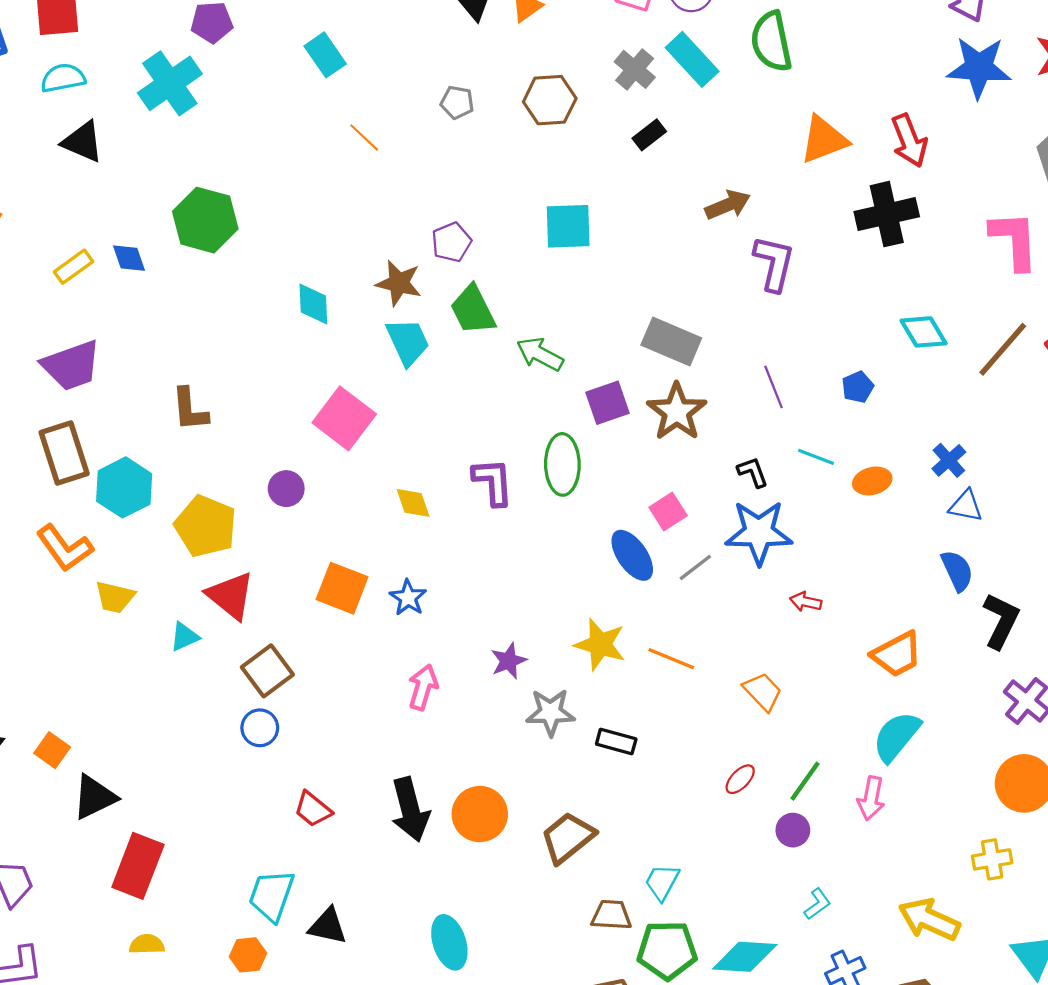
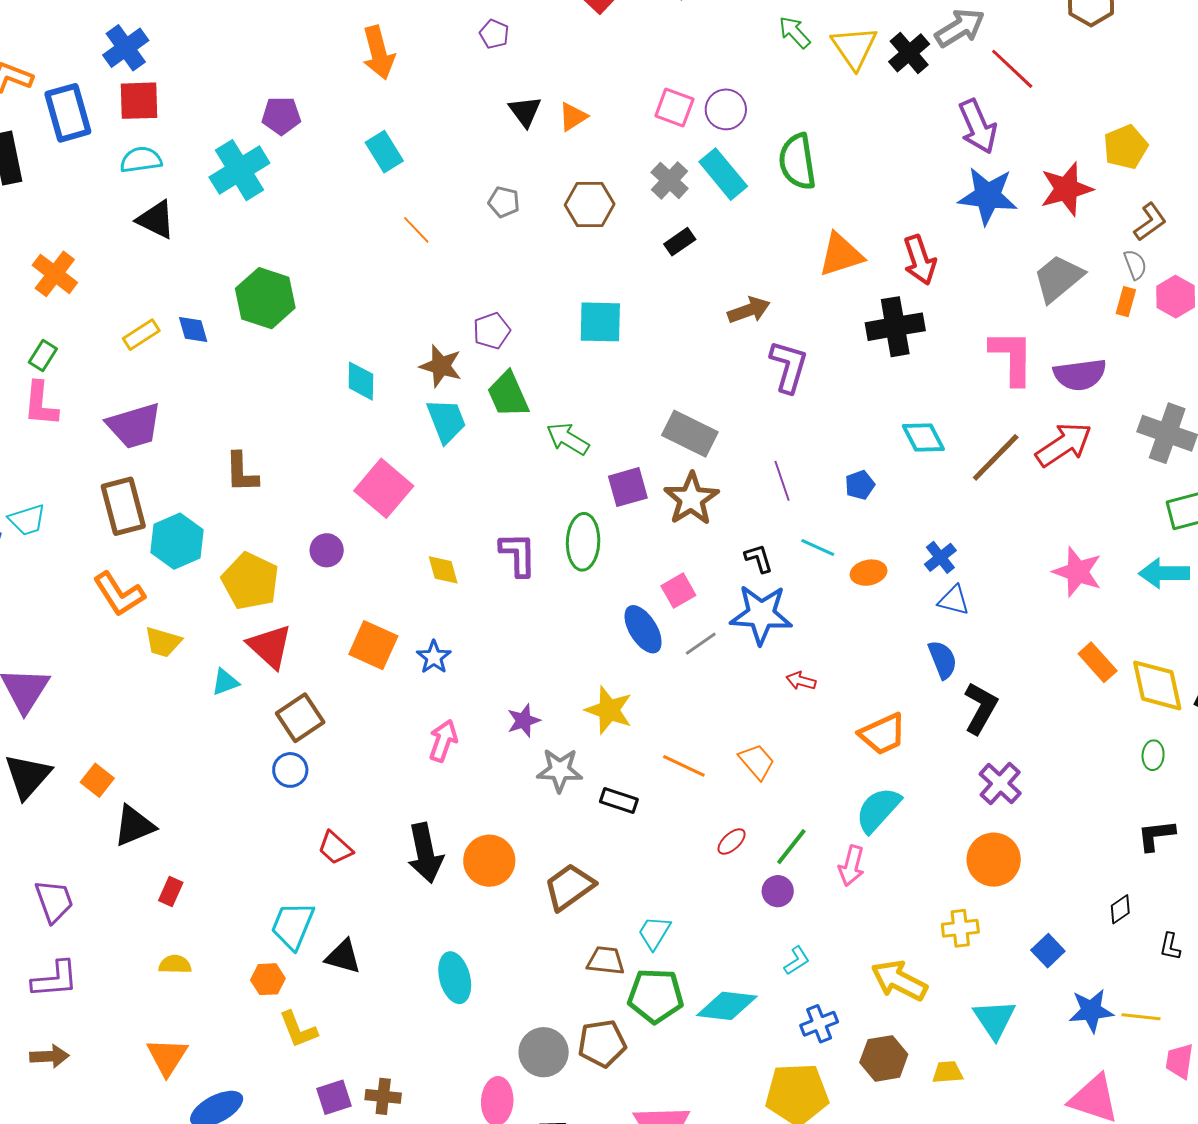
orange line: (671, 659) -> (684, 766), moved
red rectangle: (138, 866) -> (171, 891), size x0.5

